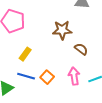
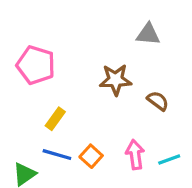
brown semicircle: (81, 49) -> (158, 101), moved

